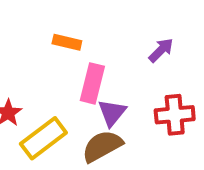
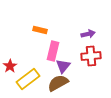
purple arrow: (161, 50) -> (88, 34), turned 32
red cross: (175, 115) -> (91, 56), moved

